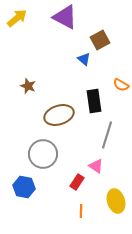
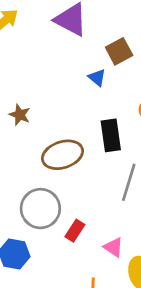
pink triangle: (96, 166) -> (114, 247), moved
red rectangle: (77, 182) -> (75, 231), moved

